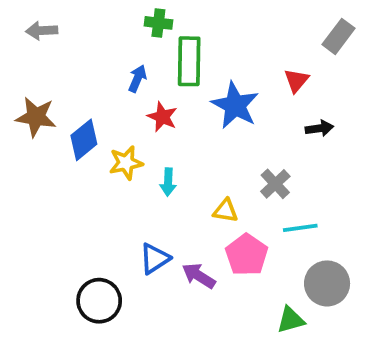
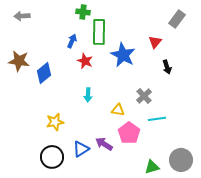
black arrow: (319, 128) -> (167, 67), turned 80
yellow star: (126, 163) -> (55, 122), moved
blue triangle: (155, 259) -> (81, 149), moved
gray circle: (327, 283) -> (181, 160), moved

